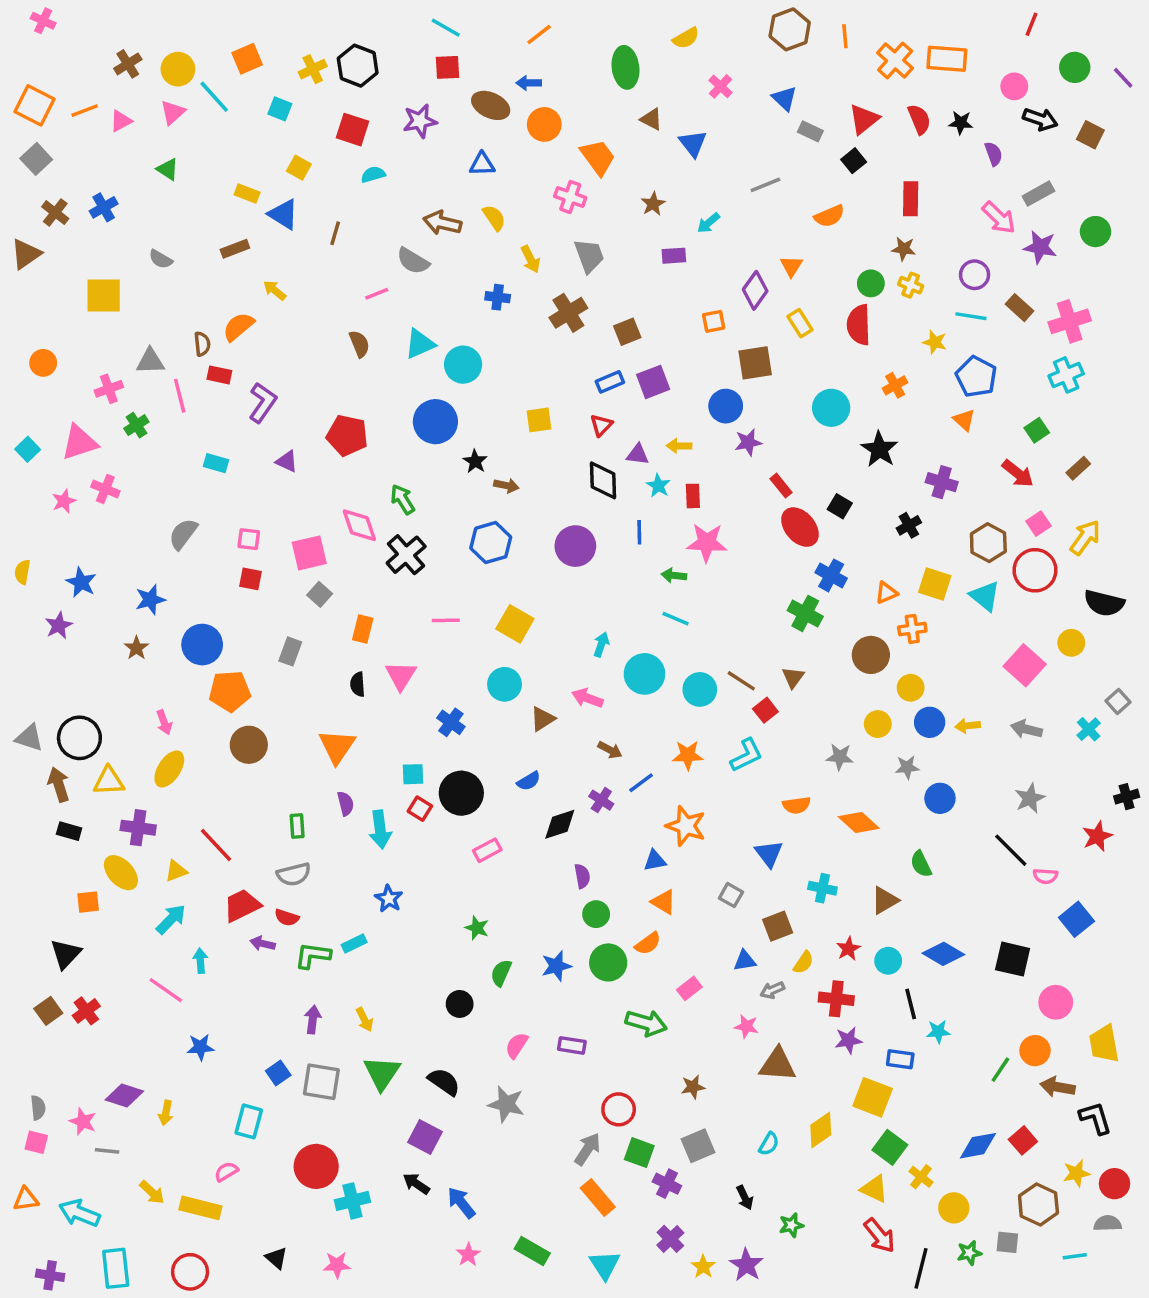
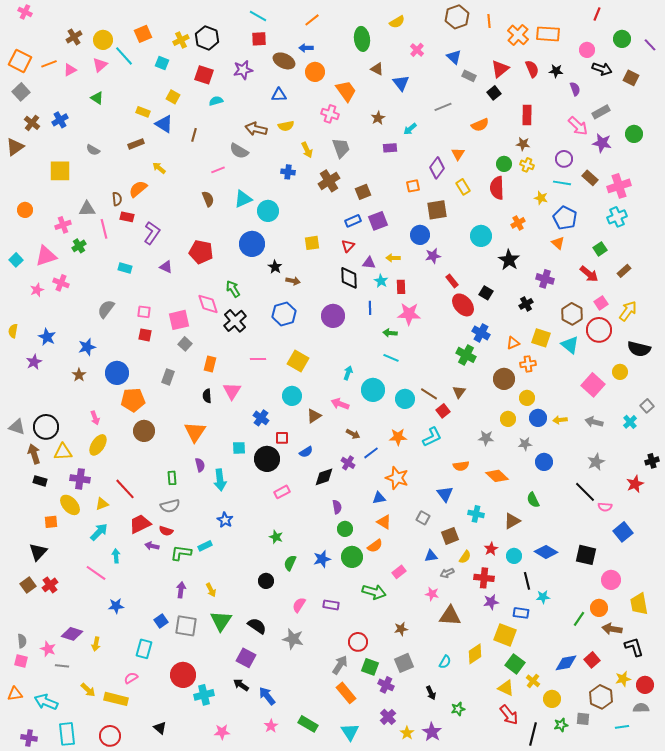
yellow semicircle: (494, 218) -> (286, 126), turned 112
red square: (420, 809) -> (282, 438), moved, turned -32
pink star: (337, 1265) -> (222, 732), moved

